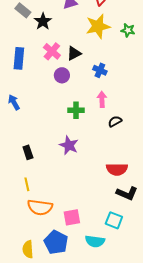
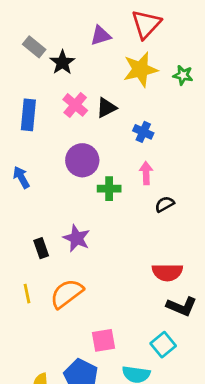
purple circle: (62, 75) -> (82, 160), moved, size x1.5
purple star: (69, 145) -> (77, 238), moved
yellow line: (27, 184) -> (27, 294), moved
orange semicircle: (40, 207) -> (67, 294), moved, turned 135
cyan square: (114, 220) -> (163, 345), turned 30

